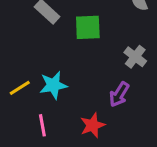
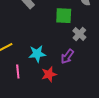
green square: (88, 27) -> (64, 16), moved
cyan star: (53, 85) -> (37, 54), moved

